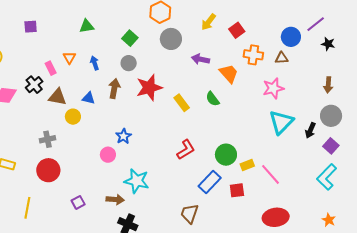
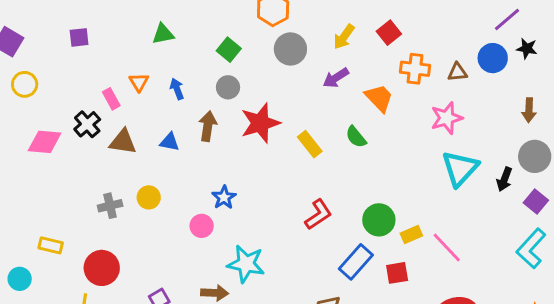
yellow arrow: (209, 22) -> (344, 37), moved
blue circle: (291, 37) -> (493, 58), moved
purple arrow: (200, 59) -> (336, 78), turned -42
yellow circle: (73, 117) -> (149, 197), moved
red circle: (48, 170) -> (102, 268), moved

